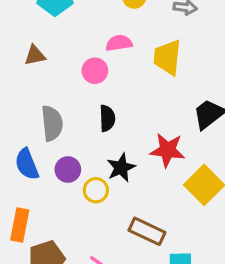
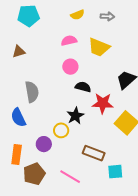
yellow trapezoid: (167, 57) -> (99, 47), turned -70
pink circle: (95, 71) -> (70, 67), moved
black semicircle: (107, 118) -> (83, 87), moved, turned -70
purple circle: (68, 169) -> (44, 144), moved

